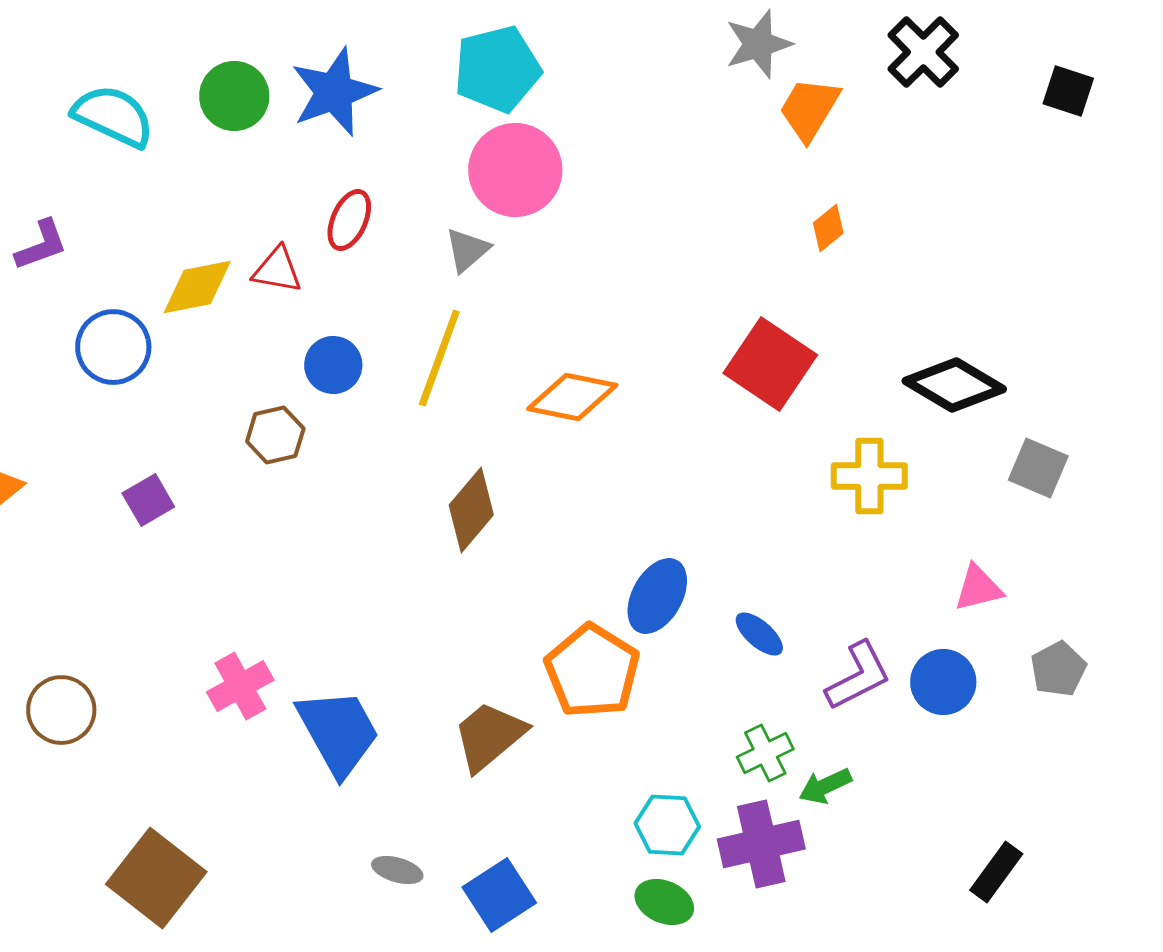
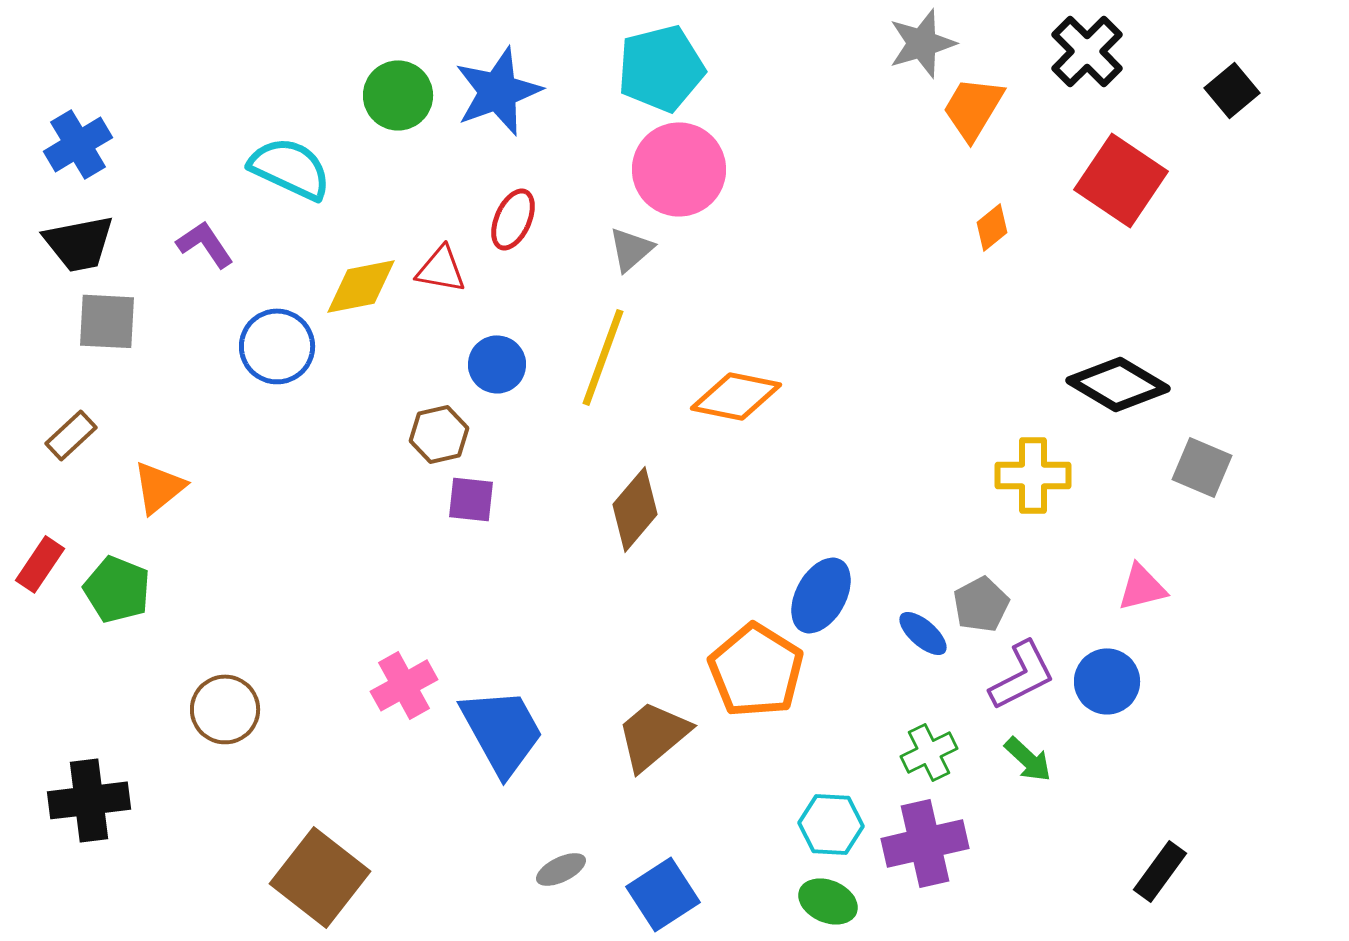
black square: (1068, 91) -> (1232, 90), turned 32
cyan semicircle: (113, 116) -> (290, 168), moved
purple L-shape: (41, 245) -> (205, 244), turned -104
red square: (770, 364) -> (1121, 180), moved
purple square: (148, 500) -> (471, 499), moved, turned 36
gray pentagon: (1058, 669) -> (981, 604), moved
green arrow: (825, 786) -> (1028, 759), moved, turned -112
gray ellipse: (397, 870) -> (561, 869), turned -42

